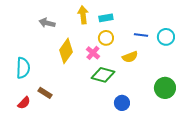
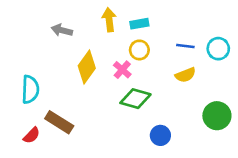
yellow semicircle: (130, 57) -> (185, 75), moved
brown rectangle: (45, 93) -> (59, 122), size x1.5

